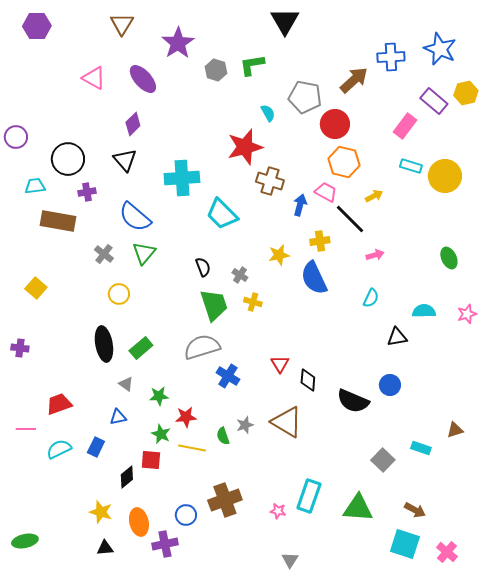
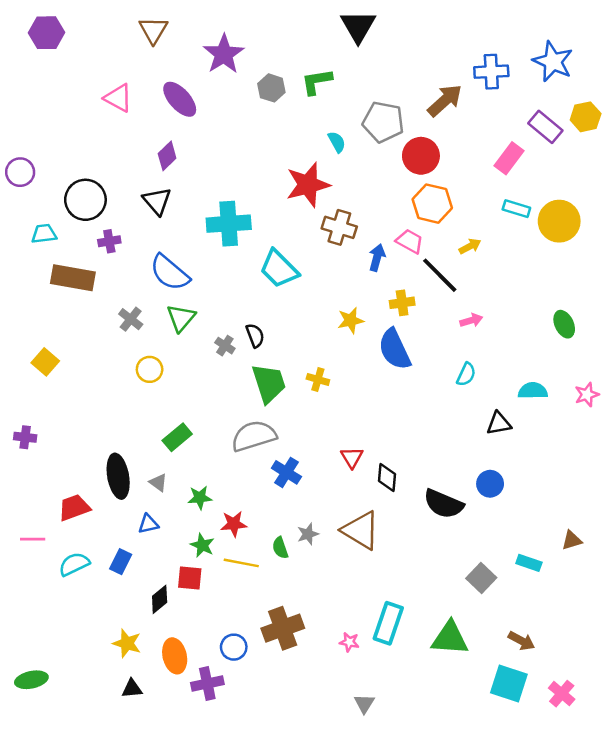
gray cross: (240, 275) -> (225, 346), moved
black ellipse: (104, 344) -> (118, 476), moved

